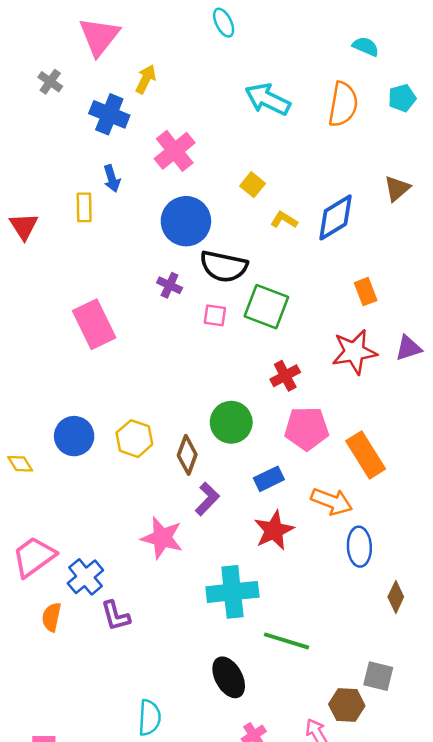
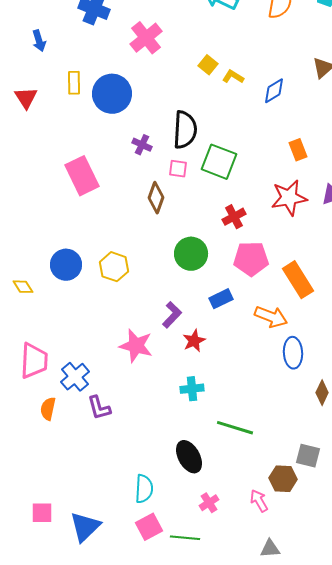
blue arrow: (112, 178) -> (39, 41), moved
blue diamond: (335, 217) -> (274, 91), size x0.7
yellow L-shape: (284, 220) -> (233, 77), moved
blue circle: (186, 221) -> (112, 94), moved
black semicircle: (224, 266) -> (185, 130), turned -99
brown diamond: (187, 455) -> (156, 198), moved
red star: (274, 530) -> (194, 341), moved, size x0.7
pink trapezoid: (34, 557) -> (34, 361), turned 129
cyan cross: (232, 592) -> (192, 389), size x0.6
cyan semicircle: (149, 718) -> (144, 489), moved

